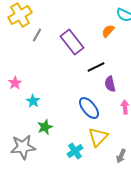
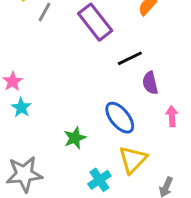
cyan star: (33, 101) -> (21, 107), moved
green star: (45, 127) -> (75, 138), moved

